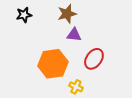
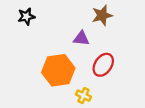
brown star: (67, 14) -> (102, 15), moved

